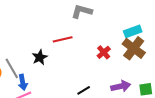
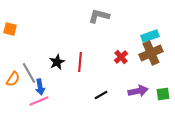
red line: (63, 39) -> (80, 62), moved, turned -72
brown cross: (134, 48) -> (151, 53), turned 30

